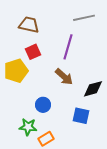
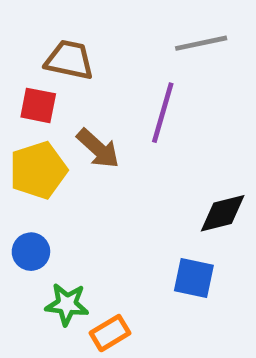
red square: (33, 52) -> (38, 105), moved, turned 35
brown arrow: (64, 77) -> (98, 149), moved
blue circle: (43, 105) -> (31, 252), moved

